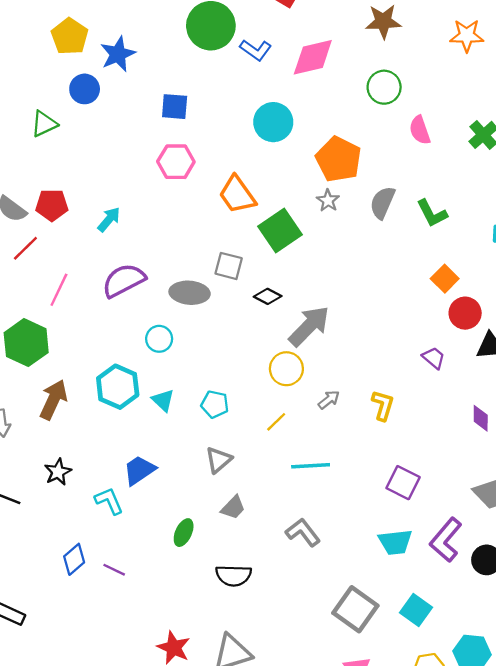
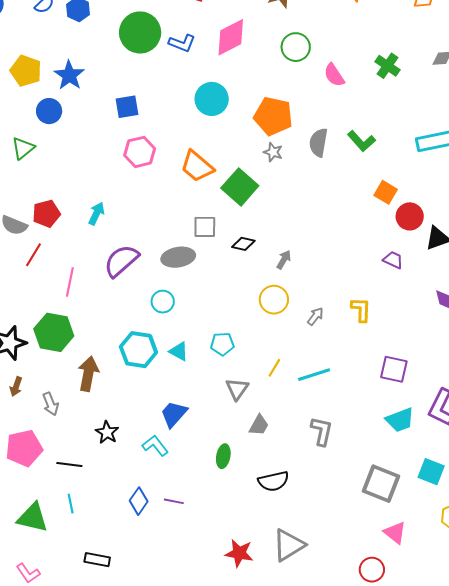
gray arrow: (309, 326) -> (284, 260), size x0.5
yellow line: (276, 422) -> (274, 368), moved
gray L-shape: (303, 532) -> (322, 431), turned 64

